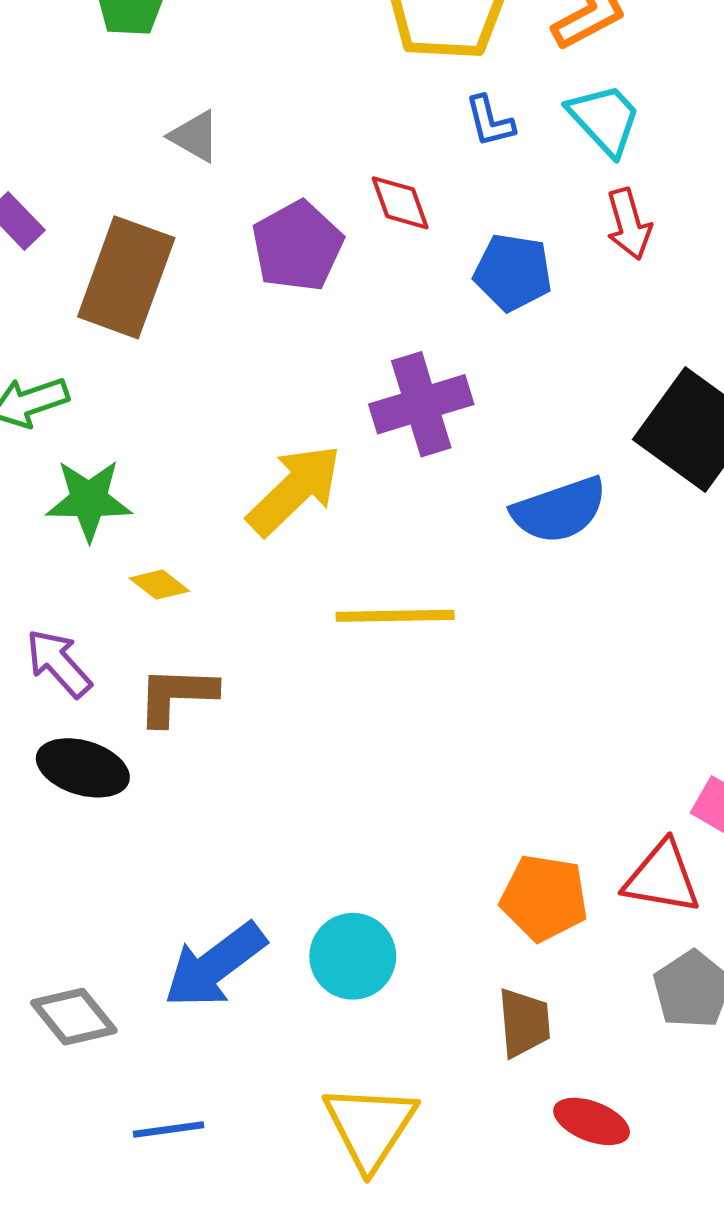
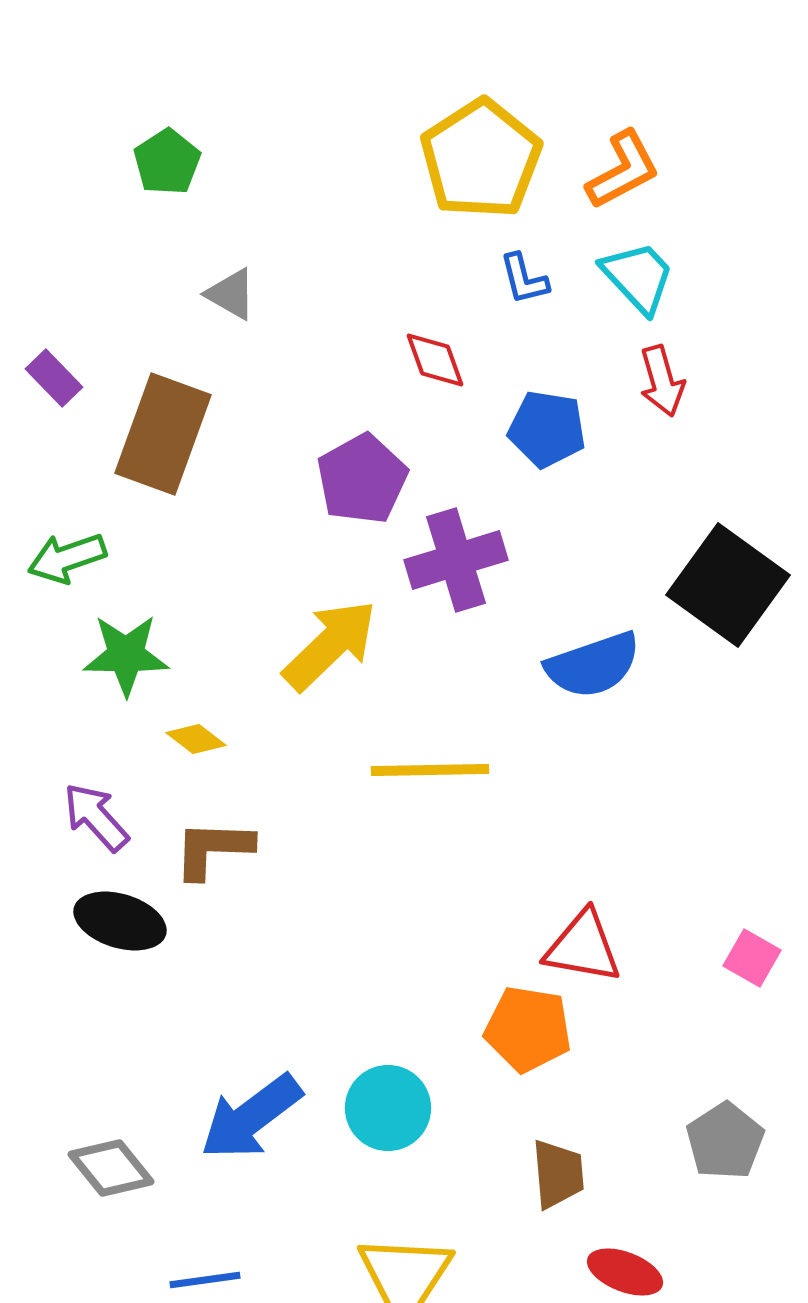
purple pentagon: (297, 246) -> (362, 479), moved
red triangle: (662, 878) -> (583, 947), moved
orange pentagon: (544, 898) -> (528, 1029), moved

